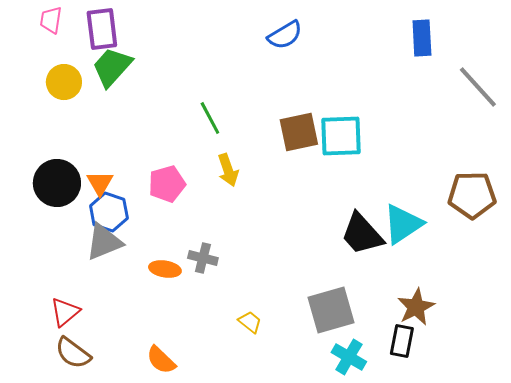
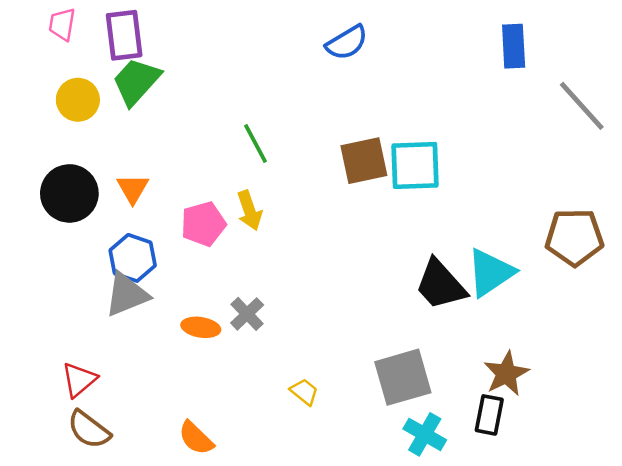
yellow arrow: (228, 170) -> (249, 210), moved
black circle: (57, 183) -> (69, 193), moved
orange triangle: (100, 183) -> (133, 189), moved
gray cross: (203, 258) -> (247, 314), turned 32

